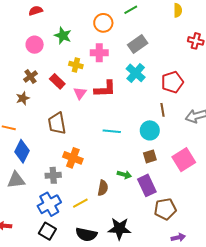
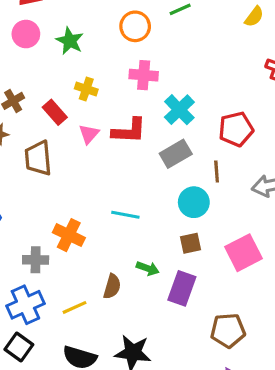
yellow semicircle: (178, 10) -> (254, 17), turned 32
gray rectangle: (138, 44) -> (176, 154), moved
pink circle: (35, 45) -> (26, 34), moved
pink cross: (99, 53) -> (144, 75), moved
brown trapezoid: (57, 123) -> (38, 158), moved
cyan line: (112, 131) -> (125, 215), moved
purple rectangle: (147, 185) -> (182, 288), turned 40
brown pentagon: (165, 209) -> (228, 330), moved

